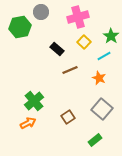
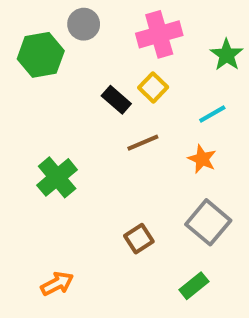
green star: (111, 36) -> (227, 55), moved
yellow square: (84, 42) -> (153, 87), moved
green cross: (34, 101) -> (57, 177), moved
orange arrow: (28, 123) -> (57, 284), moved

